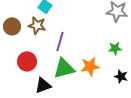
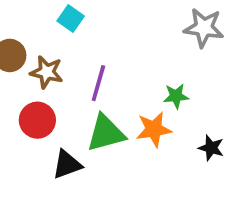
brown star: (37, 25) -> (47, 72), moved
green star: (115, 48) -> (176, 96), moved

